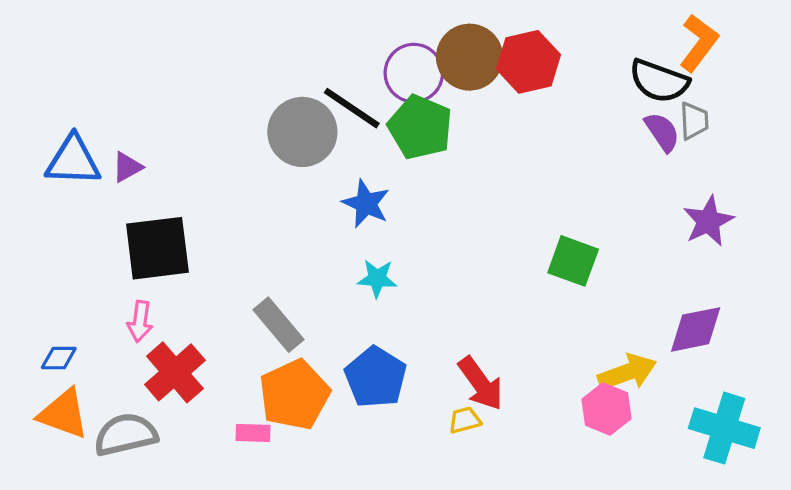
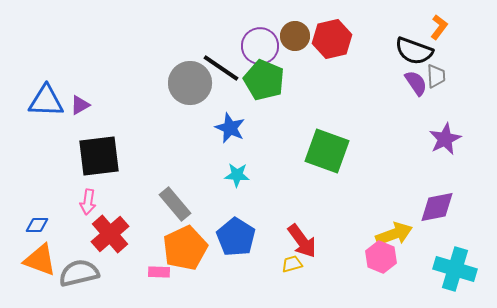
orange L-shape: (699, 43) -> (439, 27), size x0.7
brown circle: (470, 57) -> (295, 36), size x0.7
green square: (573, 261) -> (327, 151), moved, size x1.4

